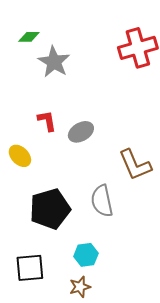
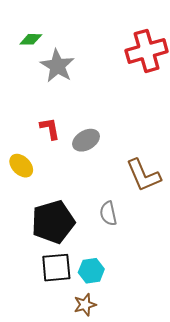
gray semicircle: (102, 201) -> (108, 213), size x0.7
black square: (30, 268) -> (56, 268), moved

